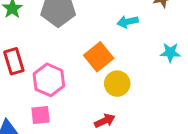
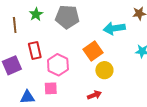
cyan arrow: (128, 22) -> (114, 28), size x1.5

